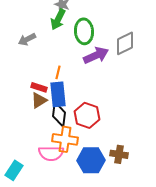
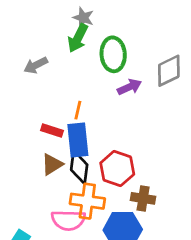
purple arrow: (96, 55) -> (129, 87), size x0.7
brown triangle: (39, 100) -> (52, 164), moved
brown cross: (119, 154) -> (143, 198), moved

